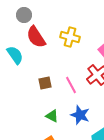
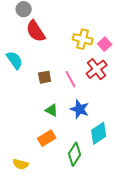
yellow cross: (70, 37) -> (83, 39), moved
cyan semicircle: (15, 55) -> (15, 60), moved

